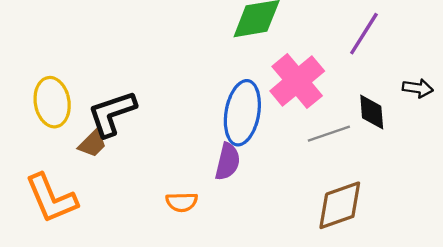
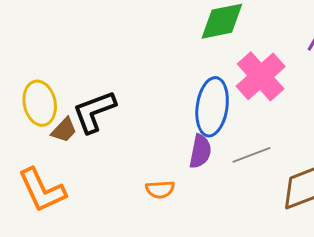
gray line: (329, 134) -> (251, 155), moved
brown trapezoid: (92, 144) -> (64, 130), moved

